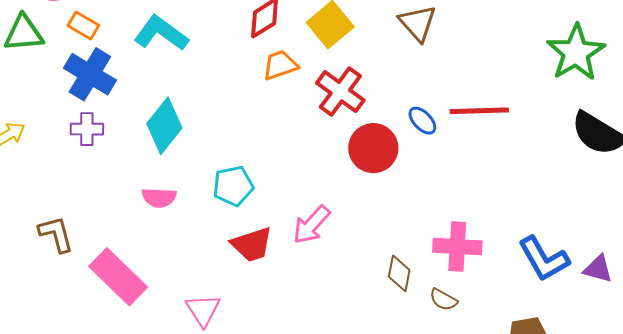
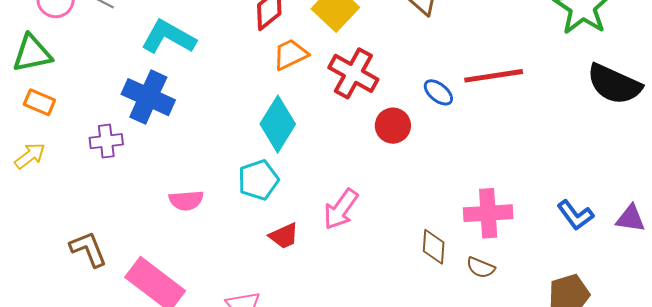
orange rectangle: (83, 26) -> (39, 102), moved
blue cross: (90, 74) -> (148, 97), moved
cyan diamond: (164, 126) -> (278, 124), moved
red circle: (373, 148) -> (393, 126), size x0.7
red trapezoid: (252, 244) -> (284, 236), size x0.7
blue L-shape: (544, 259) -> (575, 215), size x0.7

